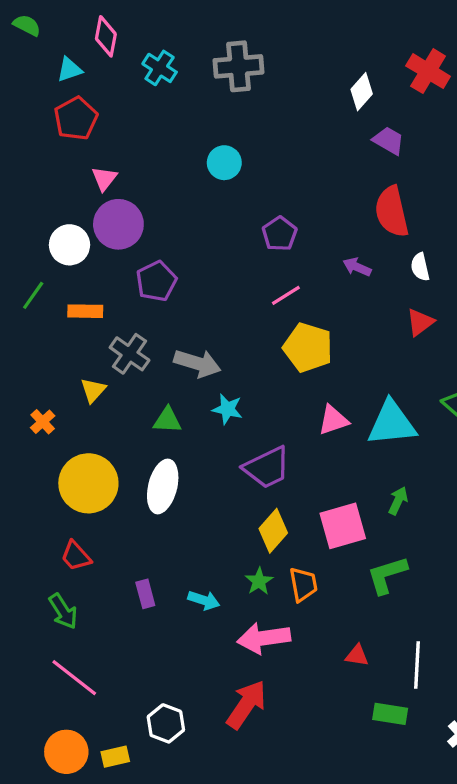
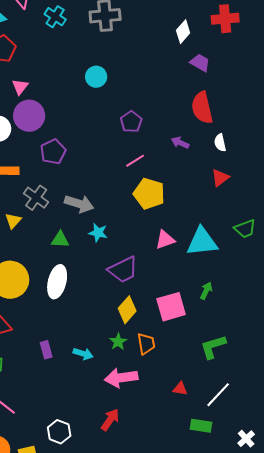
red cross: (428, 71) -> (225, 19), turned -36
green L-shape: (387, 575) -> (213, 347), moved
white line: (417, 665) -> (218, 395), turned 40
red arrow: (246, 704) -> (110, 420), size x0.7

